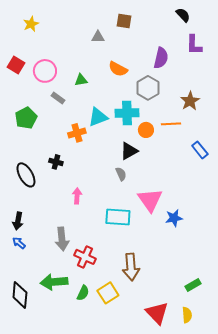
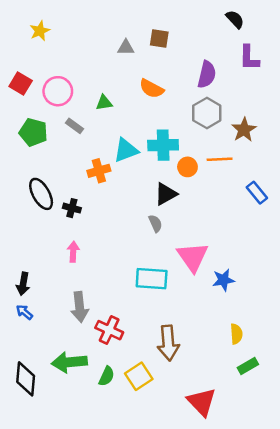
brown square: (124, 21) -> (159, 39), moved
gray hexagon: (148, 88) -> (207, 113), moved
green pentagon: (26, 118) -> (33, 132), moved, turned -30
black ellipse: (26, 175) -> (41, 194), moved
pink arrow: (77, 196) -> (73, 252), moved
yellow semicircle: (187, 315) -> (236, 334), moved

